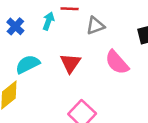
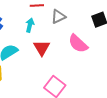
cyan arrow: (48, 21) -> (30, 25), moved

